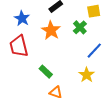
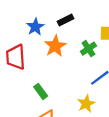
blue star: (22, 18) -> (35, 27), moved

